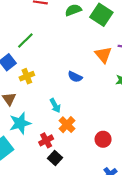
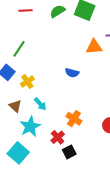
orange triangle: (103, 55) -> (94, 47), turned -42
cyan arrow: (55, 106) -> (40, 104), moved
black square: (55, 158) -> (69, 152), turned 32

